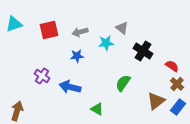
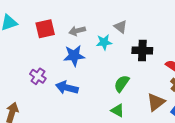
black cross: (143, 51) -> (142, 50), turned -30
blue star: (77, 56) -> (74, 56), size x1.5
green triangle: (97, 109) -> (118, 110), moved

